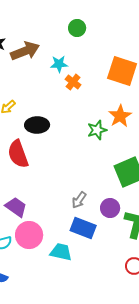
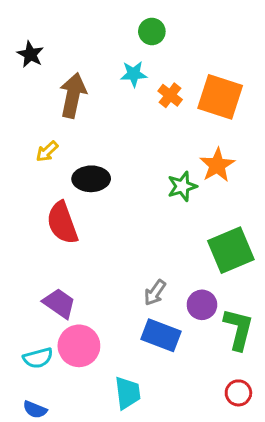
brown arrow: (25, 51) -> (73, 95), moved, turned -56
cyan star: (59, 64) -> (134, 74), moved
orange cross: (73, 82) -> (170, 95), moved
cyan trapezoid: (61, 252) -> (128, 393), moved, turned 70

